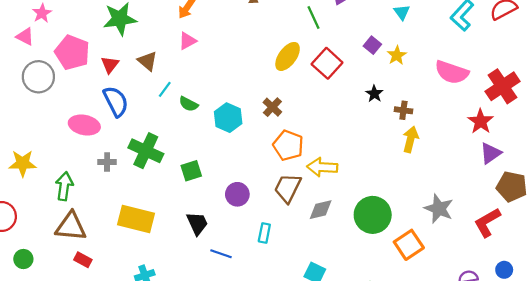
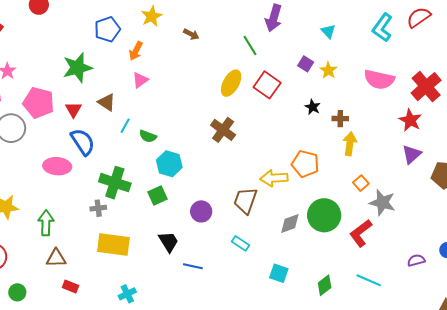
brown cross: (272, 107) -> (223, 130), size x1.4
cyan hexagon: (228, 118) -> (169, 164), moved
orange pentagon: (288, 145) -> (305, 164), moved
purple triangle: (491, 153) -> (412, 154), moved
gray cross: (107, 162) -> (98, 208), moved
gray diamond: (321, 210) -> (290, 223), moved
red L-shape: (487, 222) -> (361, 233), moved
brown triangle: (71, 226) -> (56, 258), size x0.7
cyan rectangle: (264, 233) -> (240, 243), moved, turned -60
orange square: (409, 245) -> (361, 183), moved, size x0.6

